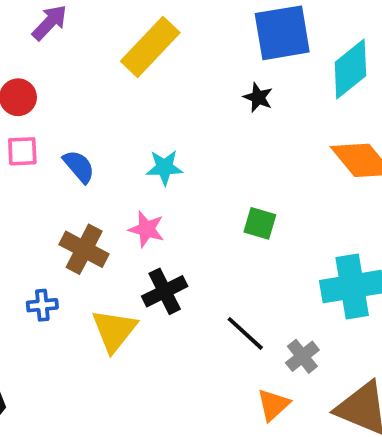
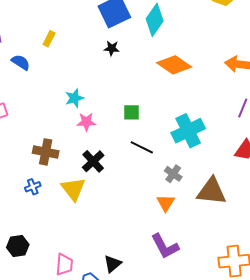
yellow rectangle: (150, 47) -> (49, 39), size x0.5
blue semicircle: (79, 166) -> (21, 62), moved
pink star: (146, 229) -> (86, 122), moved
black line: (245, 333) -> (142, 147), moved

